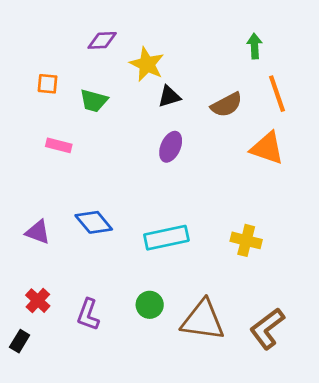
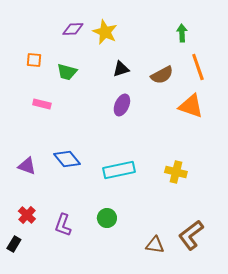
yellow star: (147, 64) -> (105, 32), moved
brown triangle: (203, 320) -> (155, 245), moved, size x0.6

